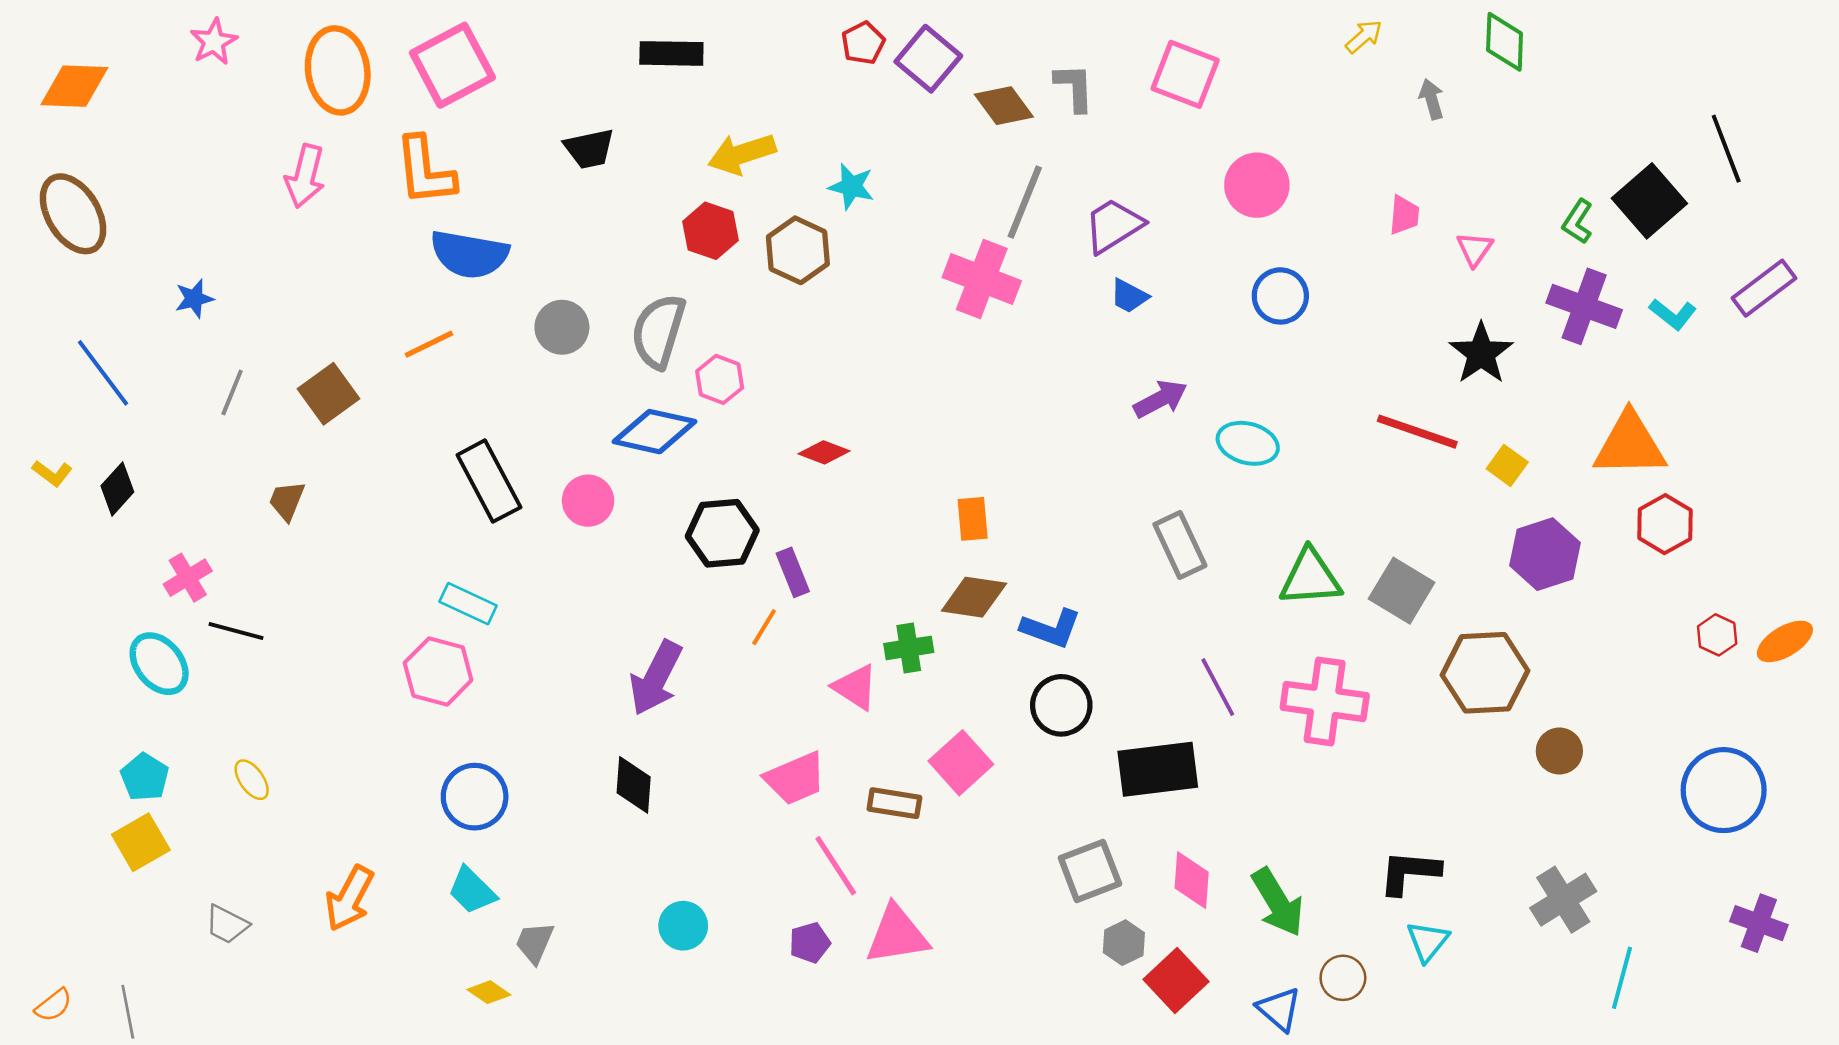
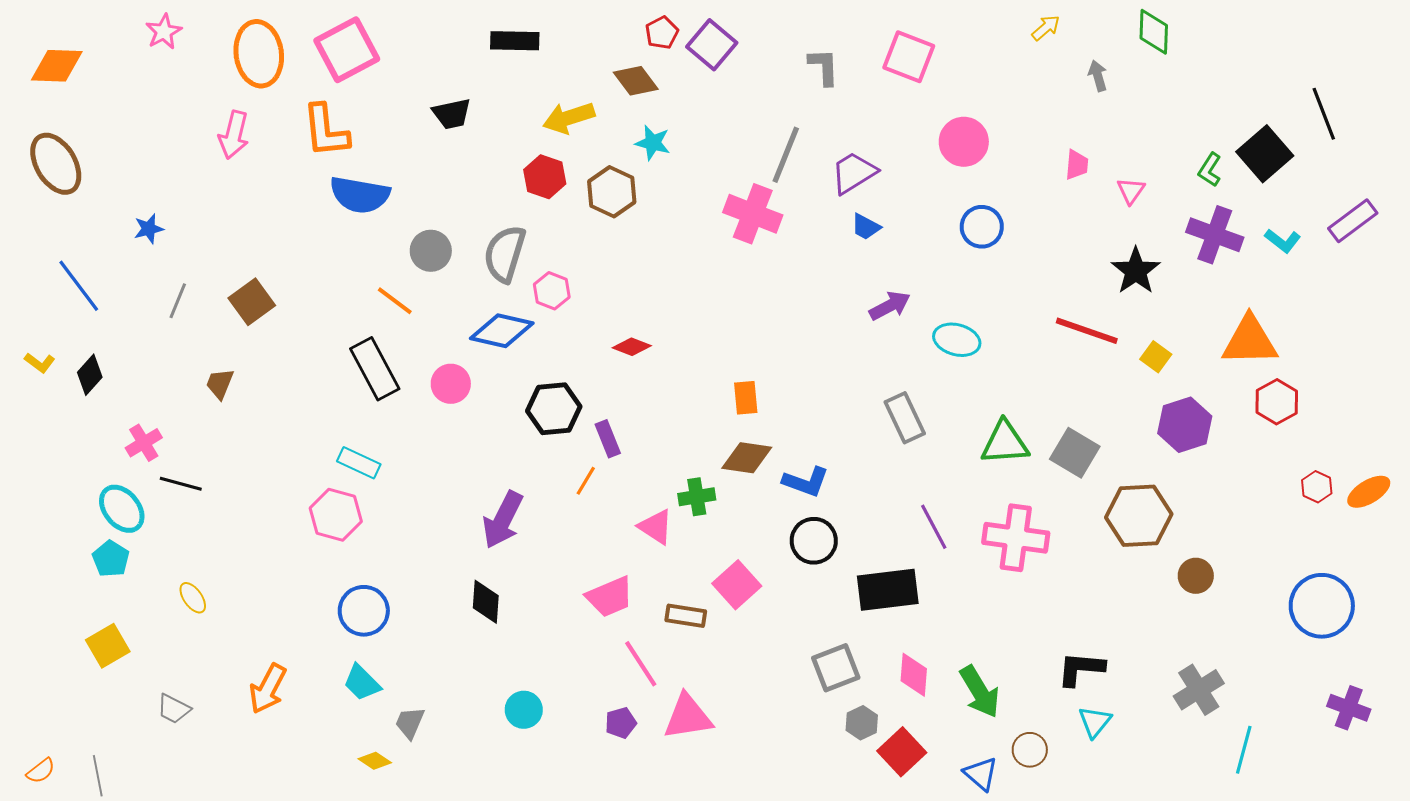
brown diamond: (1004, 106) -> (636, 81), moved
orange line: (429, 344) -> (395, 301), moved, turned 63
cyan pentagon: (145, 777) -> (111, 559), moved

